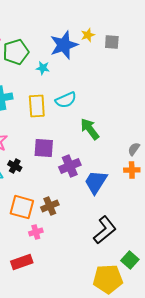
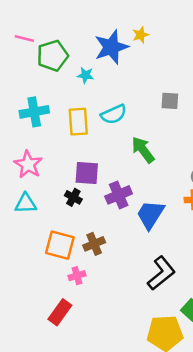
gray square: (112, 42) -> (170, 101), moved
black cross: (15, 166) -> (73, 197), moved
red rectangle: (22, 262) -> (60, 312), turned -35

